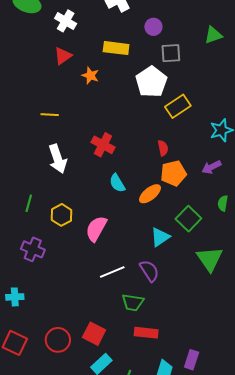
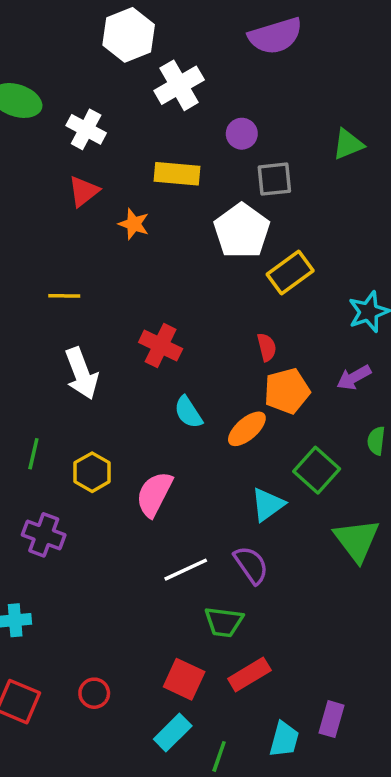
red rectangle: (146, 333) -> (249, 675), turned -35
red square: (94, 334) -> (184, 679), moved
red circle: (58, 340) -> (94, 693), size x0.7

